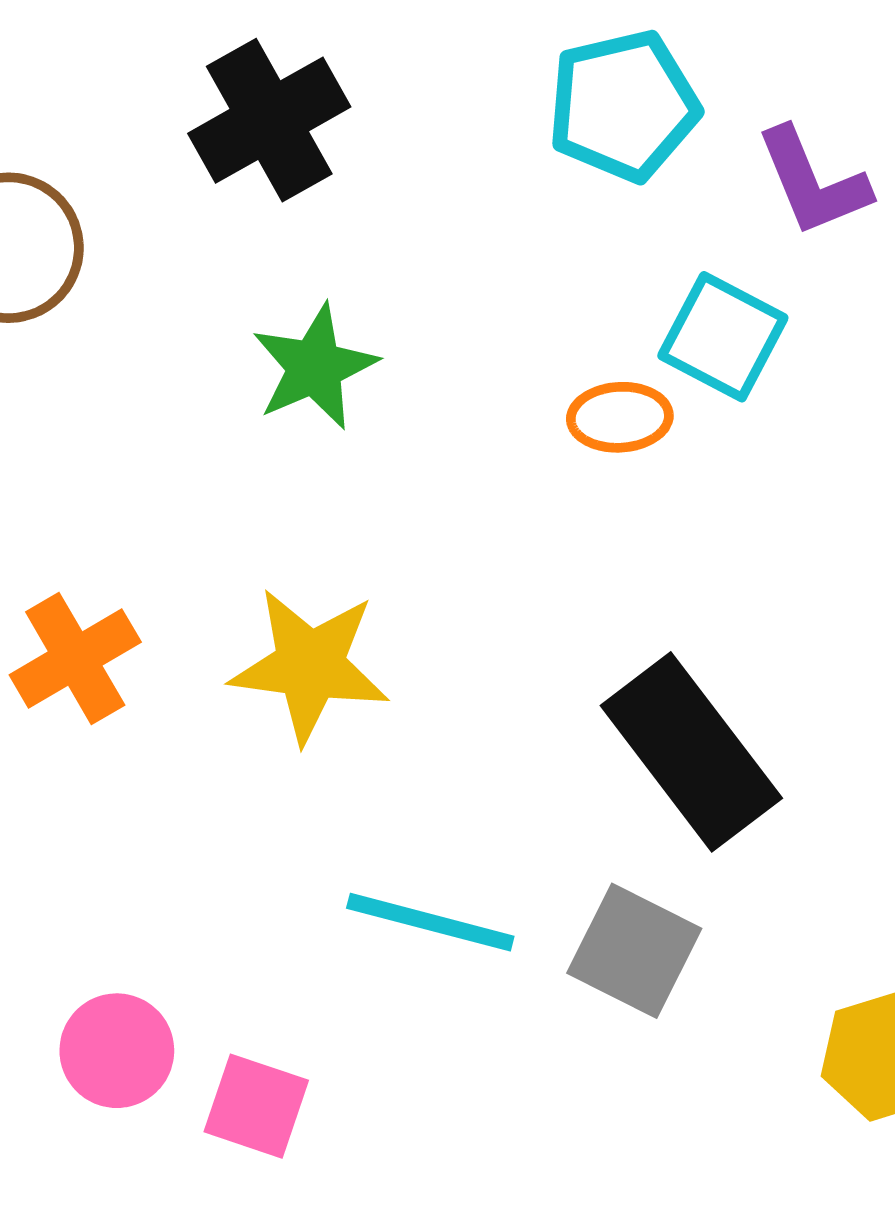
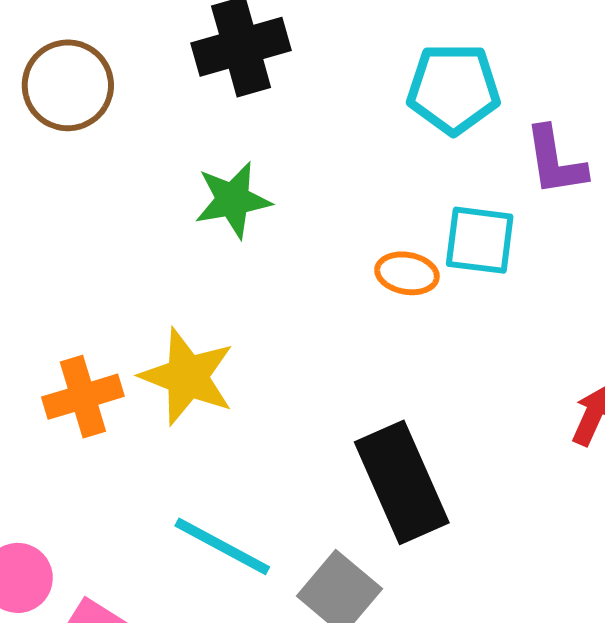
cyan square: (723, 337) -> (480, 240), turned -34
orange cross: (75, 659) -> (83, 397), moved

